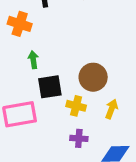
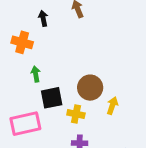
yellow arrow: (112, 109) -> (112, 106), moved

